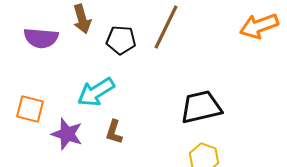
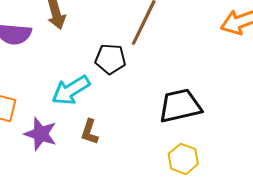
black pentagon: (121, 40) -> (110, 59), moved

